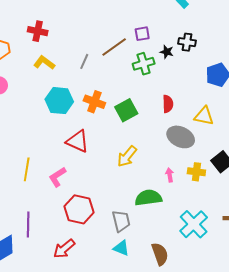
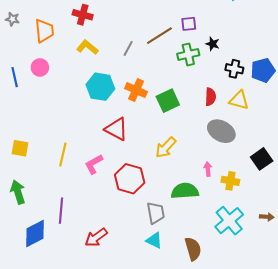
black cross: (187, 42) -> (234, 69), moved
yellow triangle: (204, 116) -> (239, 100), moved
yellow cross: (196, 172) -> (230, 181), moved
red hexagon: (79, 209) -> (130, 179), moved

